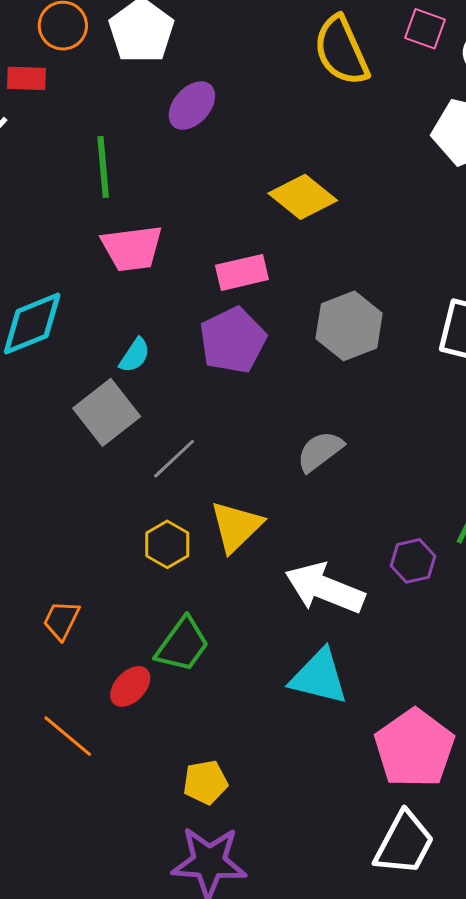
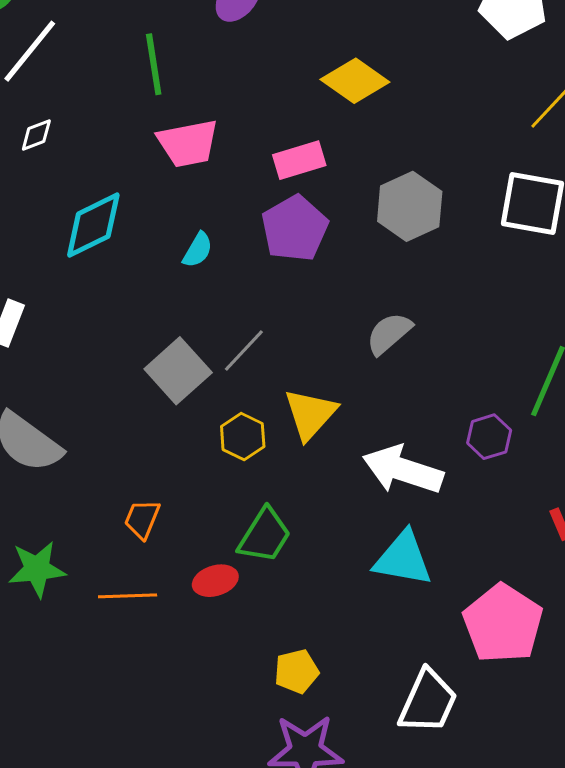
gray square: (107, 412) -> (178, 371), moved
red ellipse: (130, 686) -> (215, 581), turned 33
orange line: (68, 736) -> (128, 596), moved, turned -38
white trapezoid: (404, 843) -> (428, 702), moved

